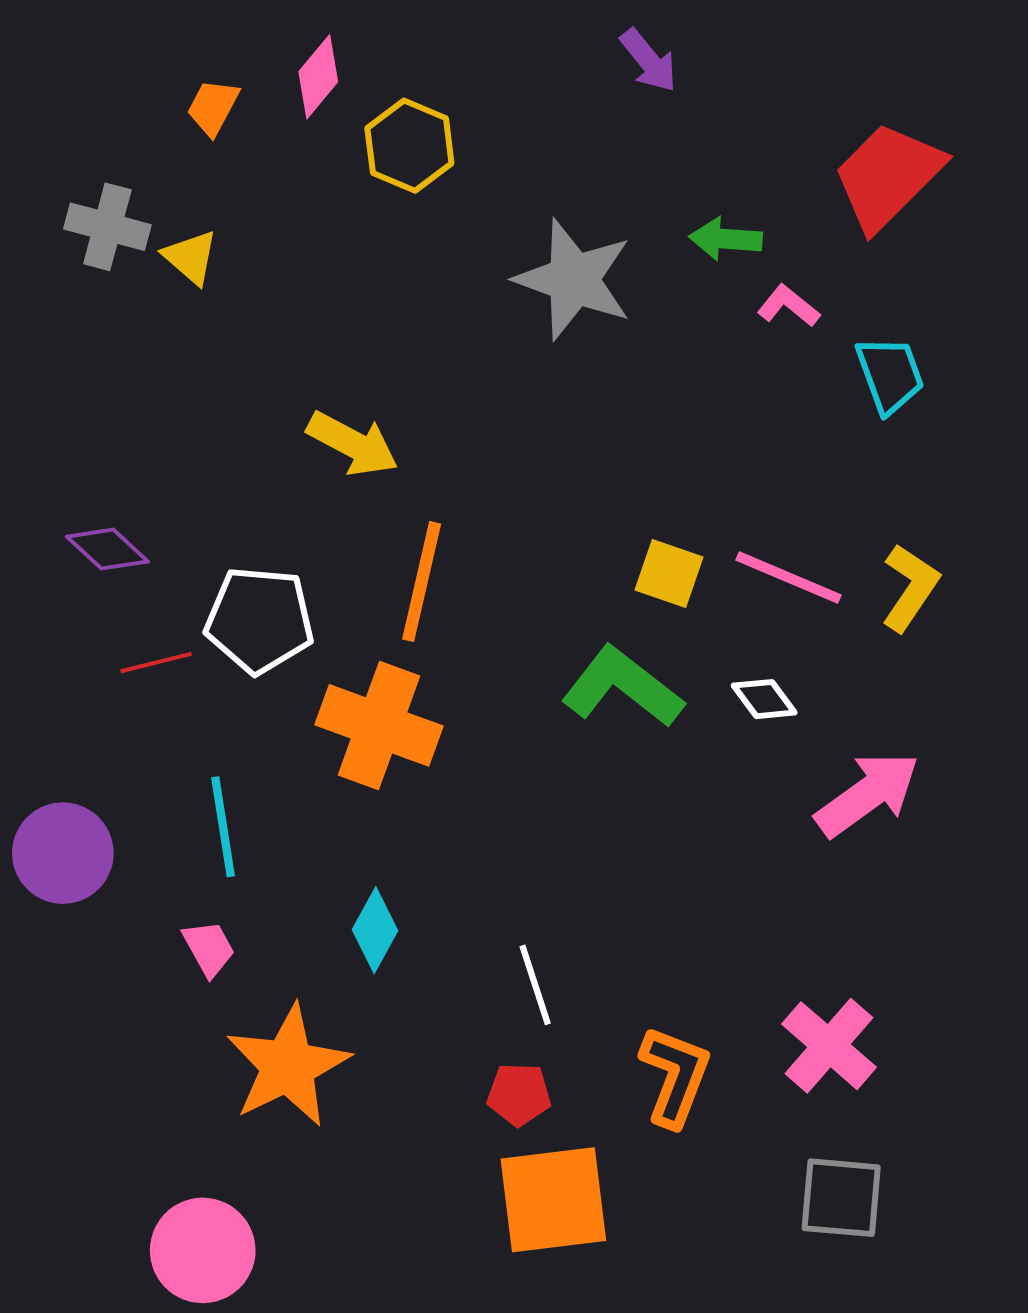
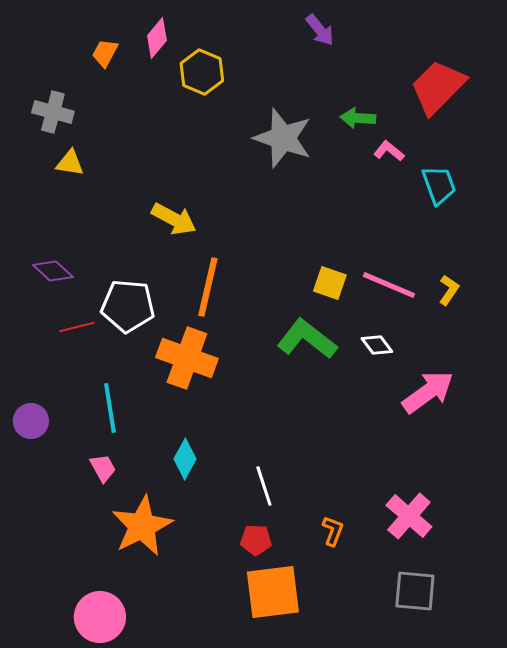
yellow triangle: (191, 257) -> (70, 163), moved, turned -32
yellow L-shape: (910, 588) -> (449, 290), size x0.7
purple circle: (63, 853) -> (31, 421), size x0.7
orange L-shape: (675, 1076) -> (333, 531), size x0.6

